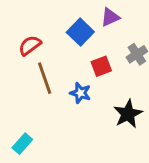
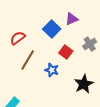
red square: (101, 66) -> (66, 52), turned -32
brown line: (45, 78) -> (28, 60), turned 50

